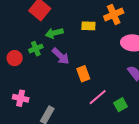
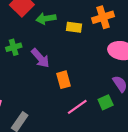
green arrow: (54, 33) -> (46, 19), moved
green square: (120, 105) -> (106, 102), moved

